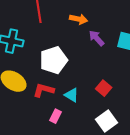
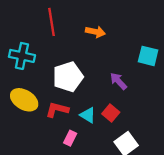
purple arrow: (97, 38) -> (118, 81), moved
red square: (104, 88) -> (111, 113), moved

